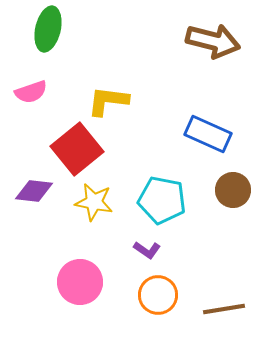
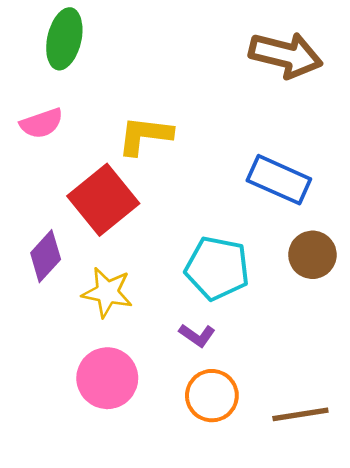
purple diamond: (34, 191) -> (46, 256), turned -54
yellow star: (94, 202) -> (107, 292), moved

